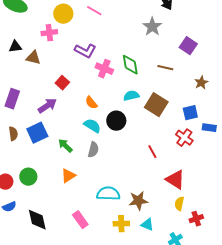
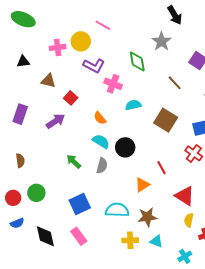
yellow circle: (63, 14) -> (81, 41), moved
brown triangle: (33, 58) -> (48, 81), moved
green diamond: (130, 65) -> (137, 62), moved
brown line: (165, 68) -> (175, 83), turned 35
cyan semicircle: (131, 96) -> (133, 105), moved
black circle: (116, 121) -> (125, 147), moved
blue square: (37, 133) -> (80, 204), moved
brown semicircle: (13, 134) -> (20, 161), moved
orange triangle: (68, 176) -> (142, 185), moved
pink rectangle: (80, 220) -> (79, 236), moved

